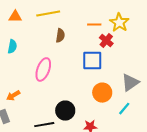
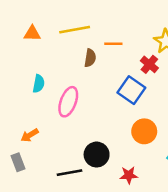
orange line: (94, 25) -> (113, 44), moved
cyan semicircle: (12, 47) -> (39, 84), moved
blue square: (92, 61) -> (131, 90), turned 35

